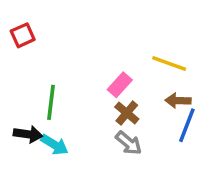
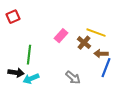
pink rectangle: (120, 85) -> (61, 36), moved
brown cross: (127, 113) -> (84, 43), moved
cyan arrow: (54, 145) -> (31, 79), turned 126

